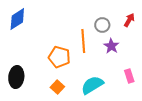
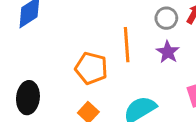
gray circle: (102, 25) -> (166, 18), moved

